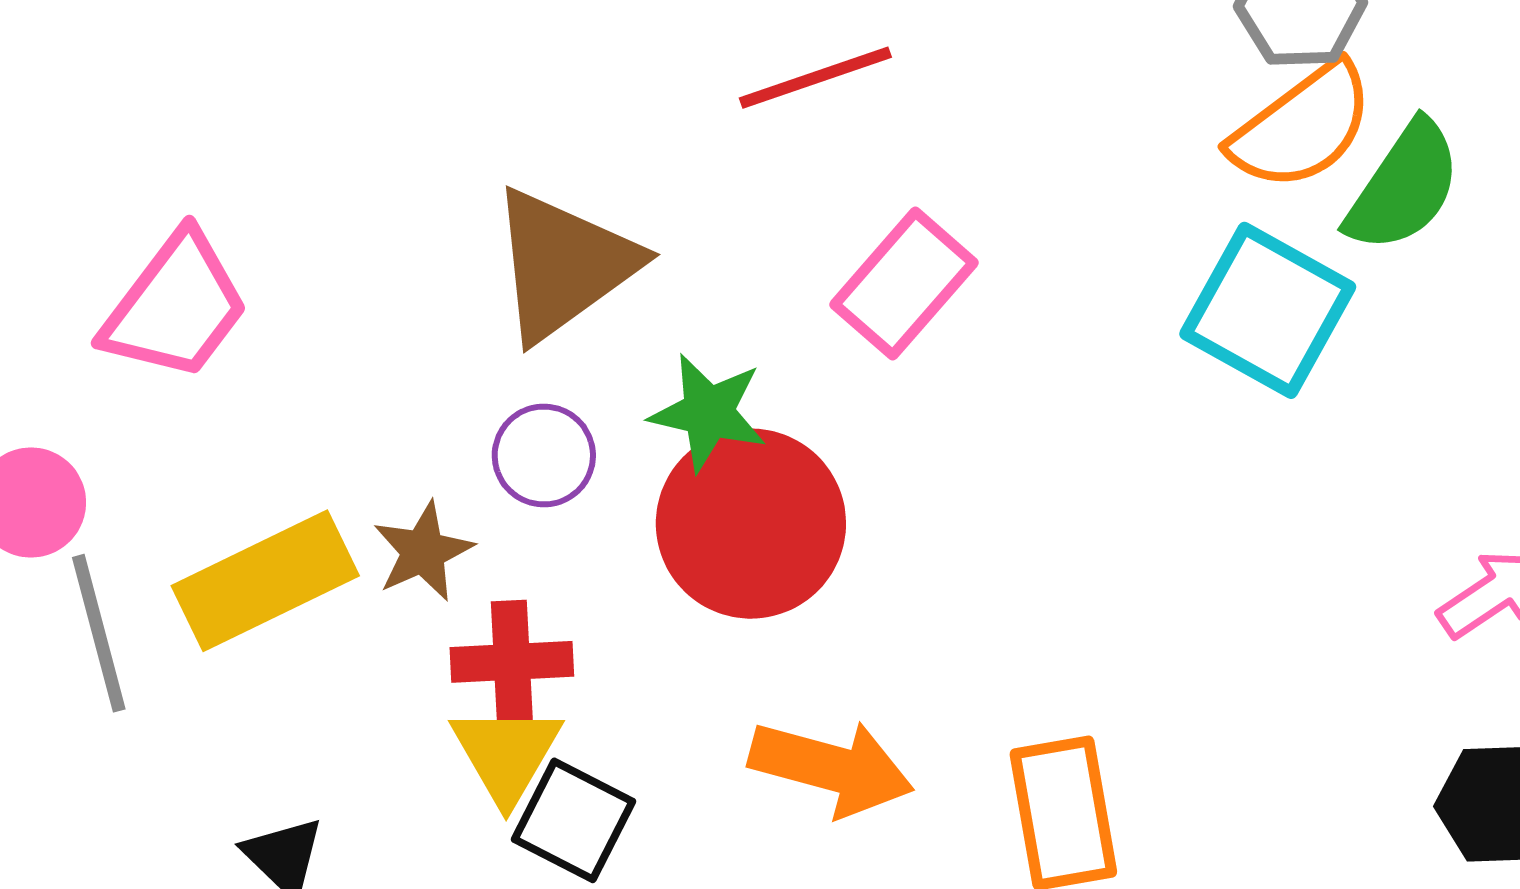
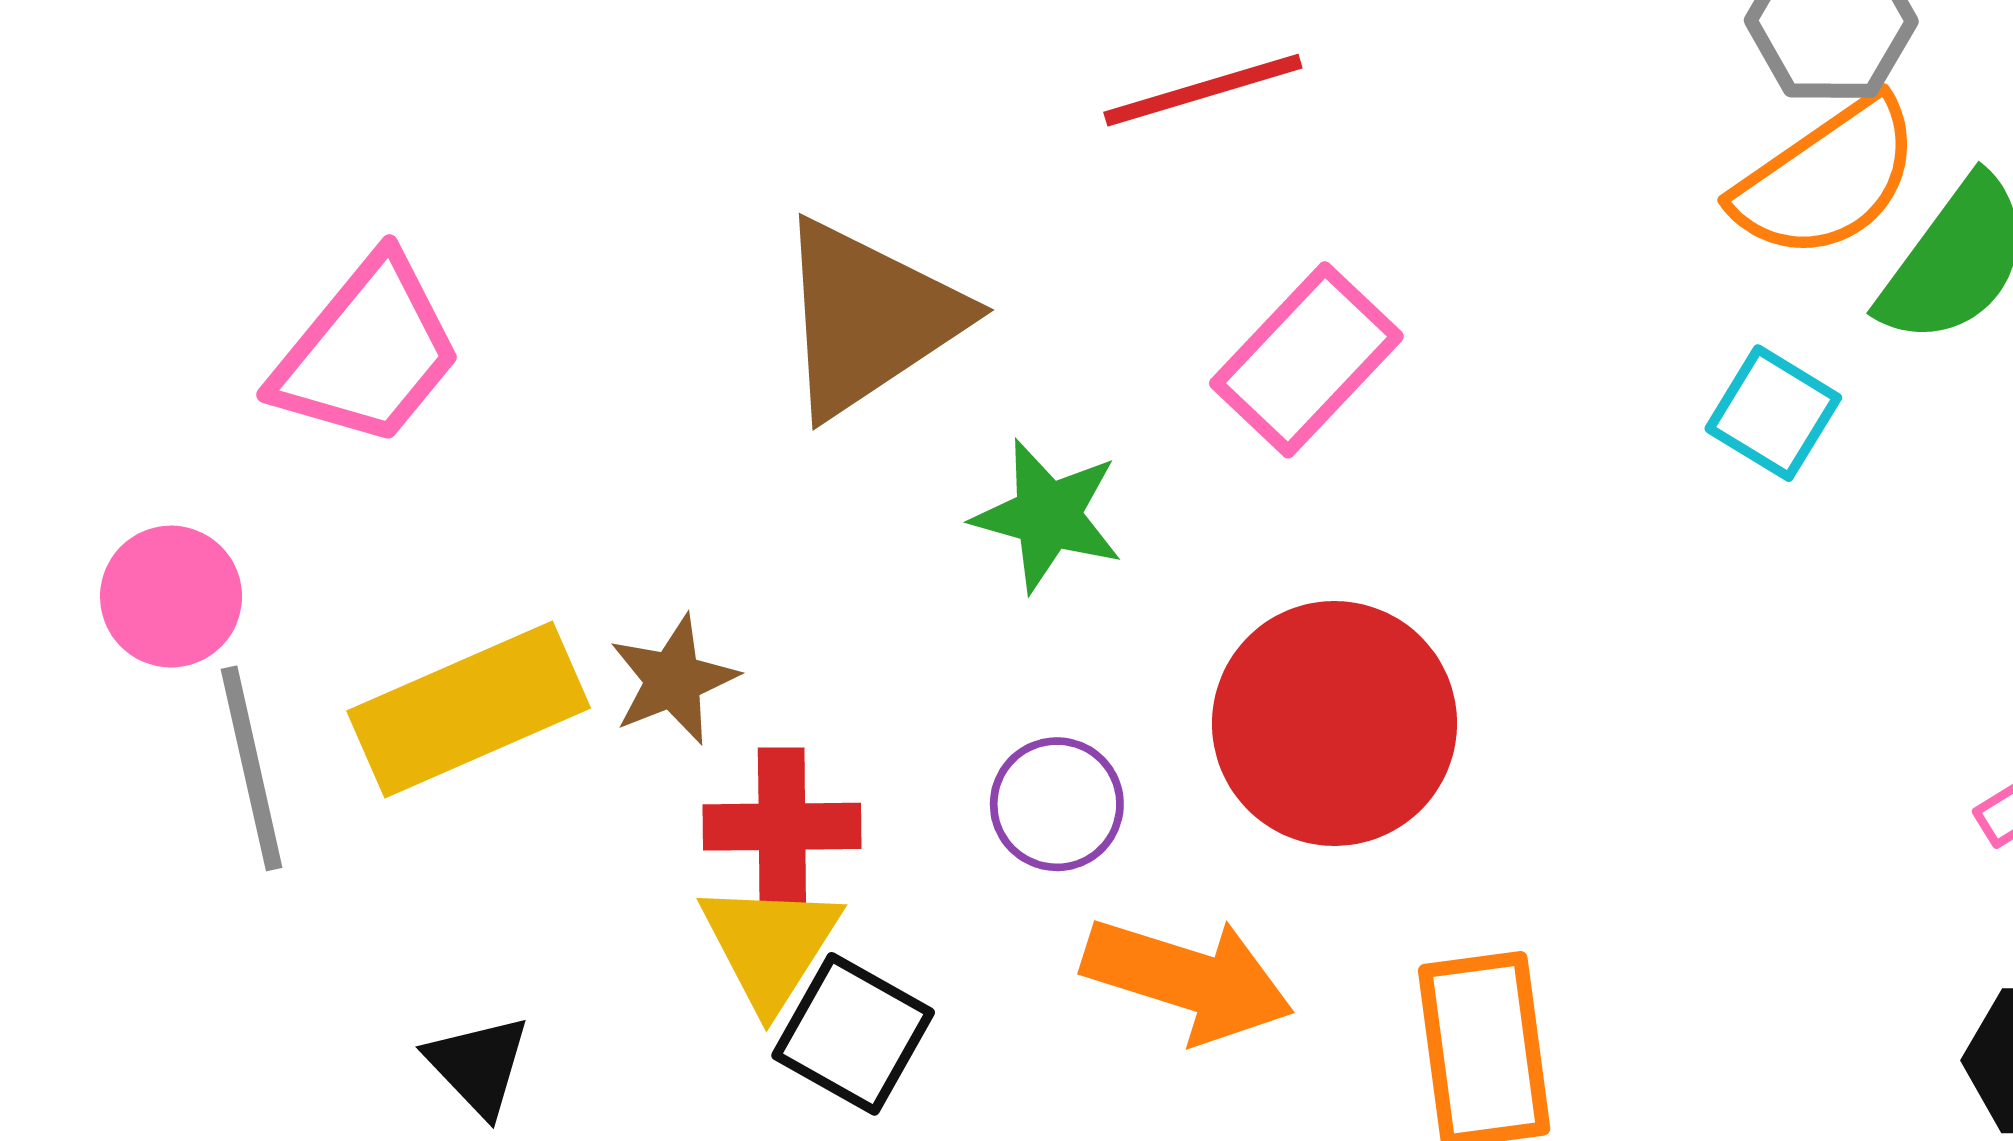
cyan square: (1268, 310) -> (1773, 413), size x0.6
purple circle: (544, 456) -> (1057, 804), moved
red circle: (751, 524) -> (1334, 723), moved

